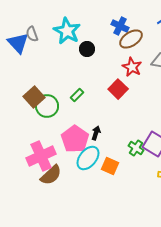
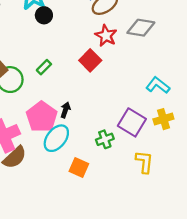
black circle: (87, 49) -> (44, 15), moved
green cross: (136, 148) -> (105, 139), moved, turned 35
orange square: (110, 166) -> (79, 168), moved

